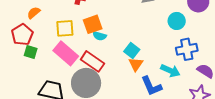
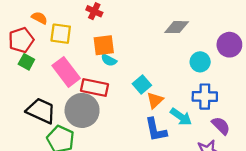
orange semicircle: (34, 13) -> (39, 18), turned 56
yellow square: (65, 28) -> (61, 34), moved
red rectangle: (92, 61) -> (95, 87), turned -35
orange triangle: (136, 64) -> (155, 100), moved

